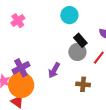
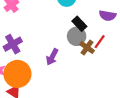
purple cross: (21, 68) -> (13, 44), moved
brown cross: (83, 84) -> (87, 47), moved, turned 32

